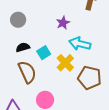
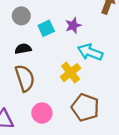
cyan square: (44, 53) -> (46, 28), moved
brown pentagon: (89, 78) -> (85, 107), moved

